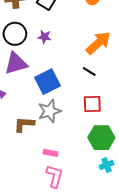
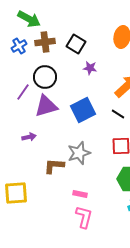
purple star: (44, 37) -> (90, 68), moved
blue square: (47, 82) -> (83, 110), moved

